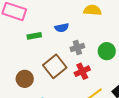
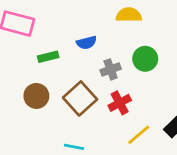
green circle: (107, 51) -> (145, 59), moved
brown circle: (25, 79) -> (36, 96), moved

